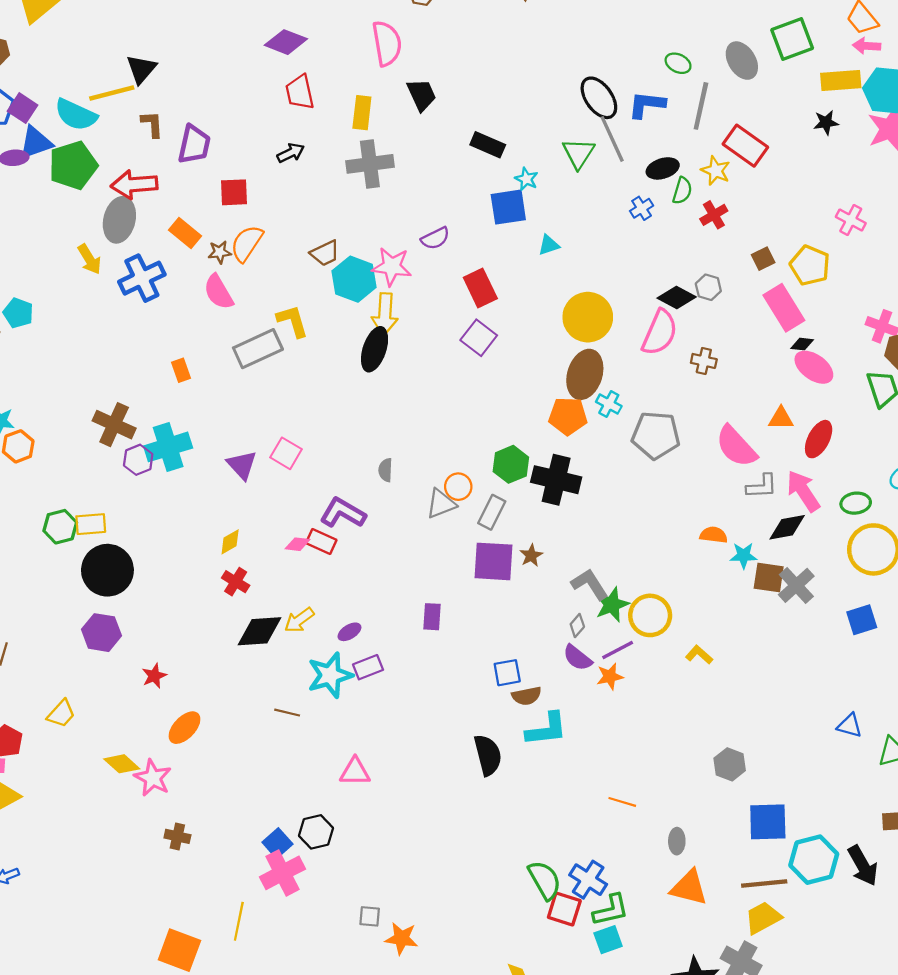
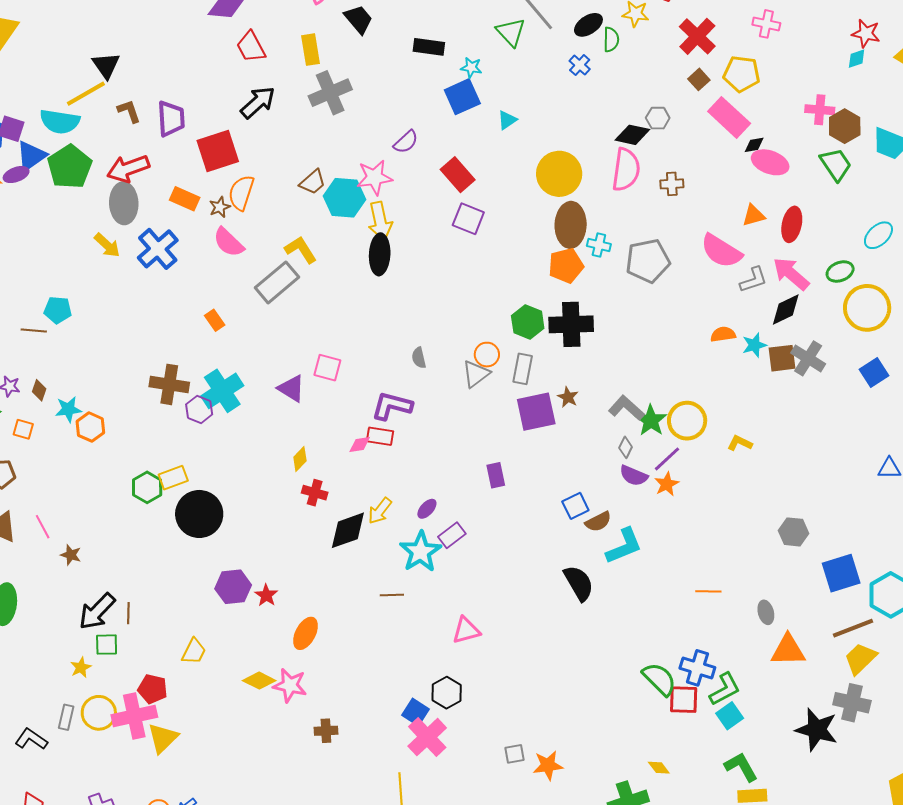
black arrow: (291, 153) -> (258, 102), size x1.5
red square: (234, 192) -> (218, 151), size x1.5
red cross: (714, 215) -> (697, 36), moved, size x1.5
purple hexagon: (101, 633) -> (233, 587), moved

